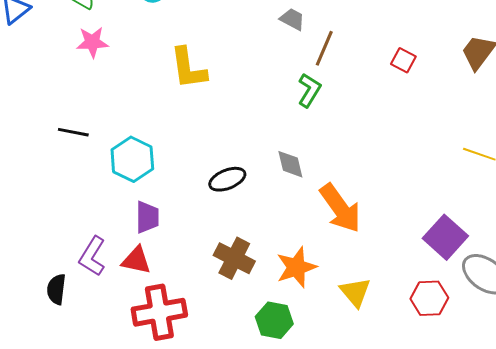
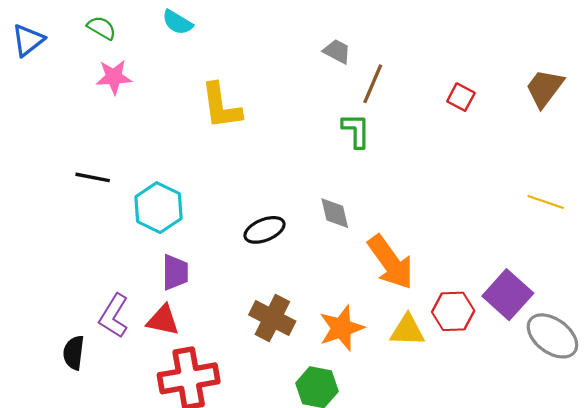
green L-shape: (309, 90) -> (356, 131), turned -32
yellow triangle: (355, 292) -> (407, 330), moved, turned -48
red hexagon: (429, 298) -> (453, 311), moved

